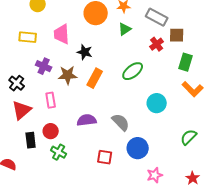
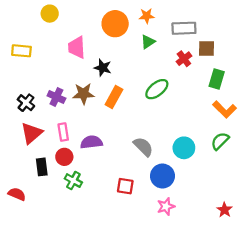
gray rectangle: (157, 17) -> (184, 28), turned -30
yellow rectangle: (28, 37) -> (21, 51), moved
purple cross: (44, 66) -> (56, 97), moved
pink rectangle: (51, 100) -> (63, 132), moved
cyan circle: (157, 103) -> (184, 148), moved
purple semicircle: (87, 120) -> (91, 142), moved
green semicircle: (189, 137) -> (220, 141), moved
pink star: (155, 175) -> (166, 206), moved

